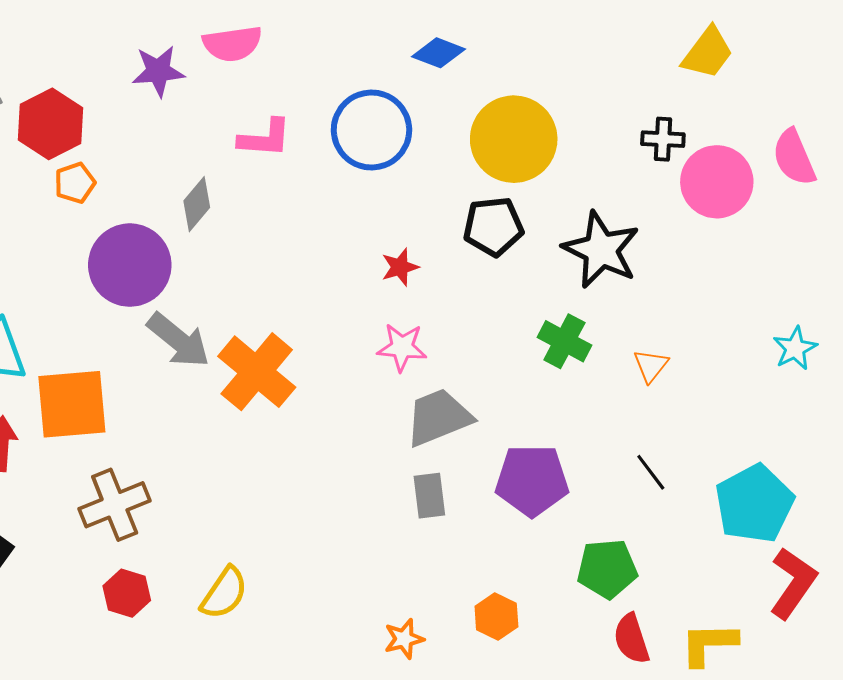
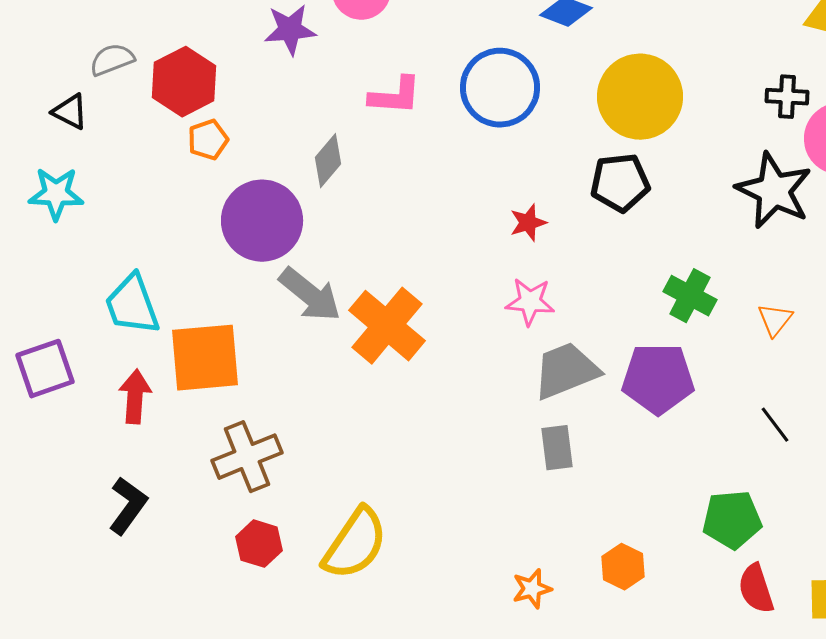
black star: (601, 250) -> (774, 191), moved
purple pentagon: (532, 480) -> (658, 379), moved
yellow semicircle: (224, 593) -> (355, 544), size x1.4

